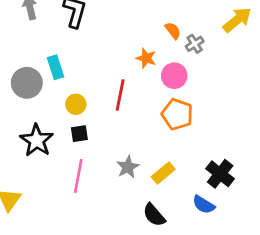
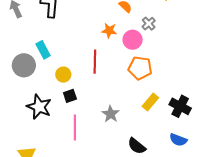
gray cross: (195, 44) -> (149, 24), moved
yellow rectangle: (163, 173) -> (150, 102), moved
blue semicircle: (204, 205) -> (178, 140), moved

